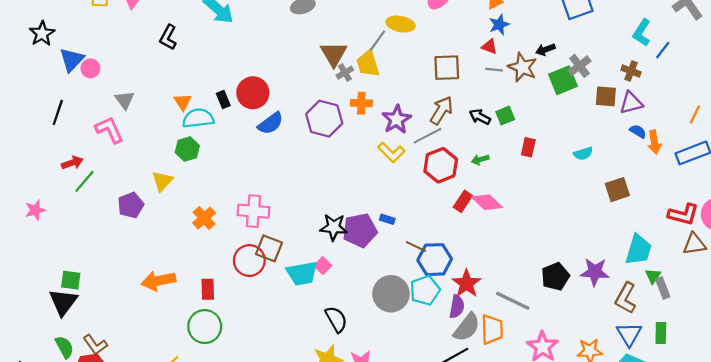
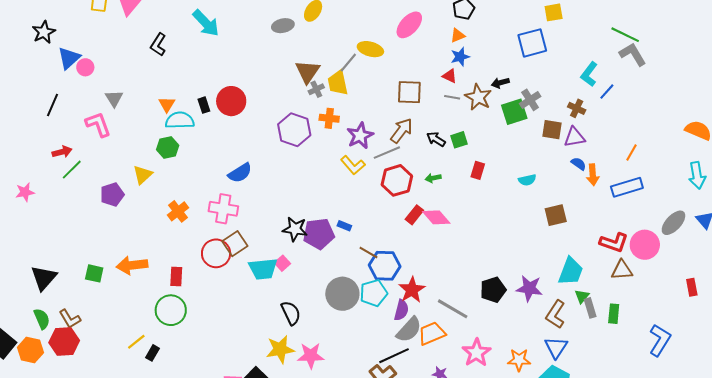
blue semicircle: (271, 123) -> (240, 173), moved
brown square: (269, 248) -> (235, 244), turned 30
green square: (71, 280) -> (94, 273), moved
orange trapezoid: (492, 329) -> (432, 333), turned -116
green rectangle: (661, 333) -> (614, 314), moved

